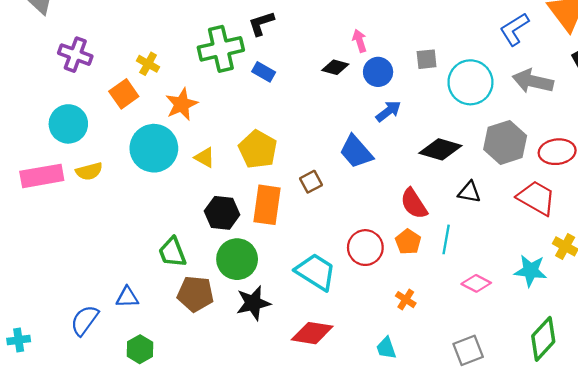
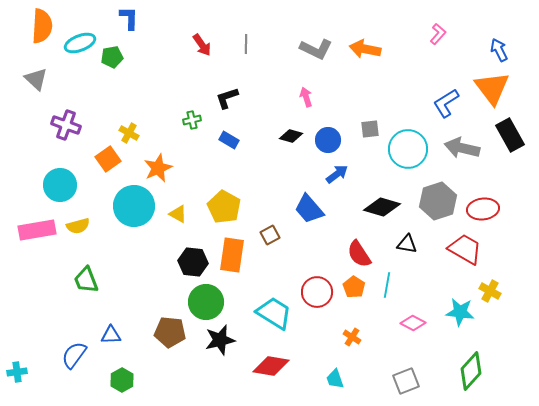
pink arrow: (360, 41) -> (306, 97), moved
green cross: (221, 49) -> (192, 120), size x0.5
green trapezoid: (172, 252) -> (86, 280), moved

